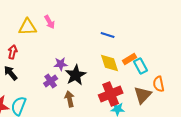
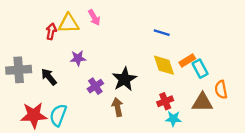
red arrow: (13, 52) -> (51, 31), moved
purple star: (61, 64) -> (78, 58), moved
red cross: (111, 94) -> (165, 101), size x0.6
brown triangle: (143, 95) -> (202, 102), turned 48

